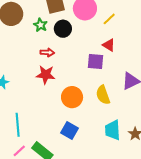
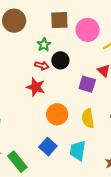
green star: (40, 25) -> (44, 45), moved
black circle: (63, 29) -> (60, 60), moved
cyan trapezoid: (113, 130) -> (78, 150), moved

